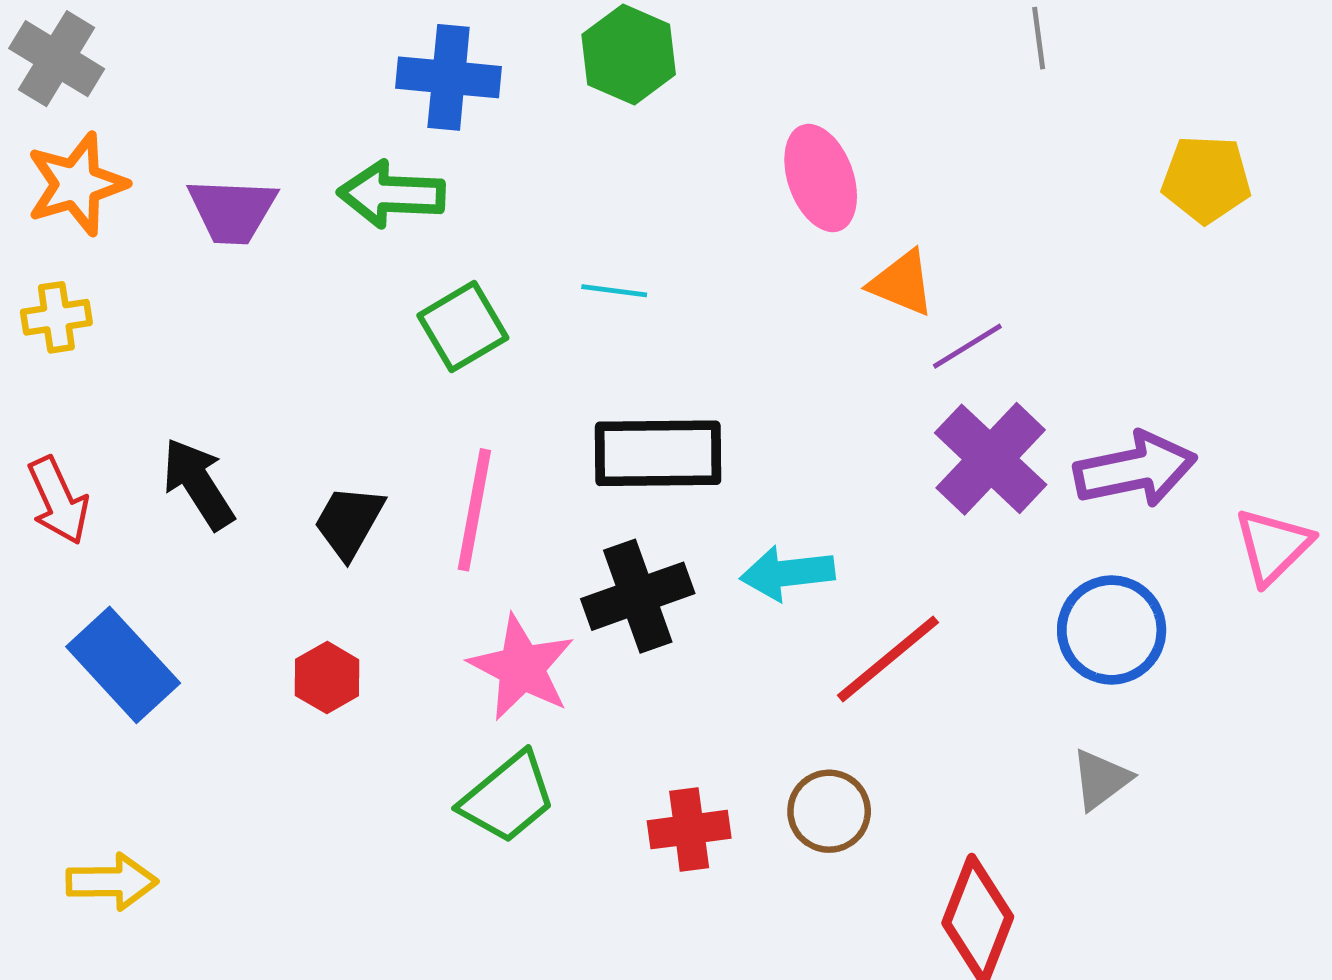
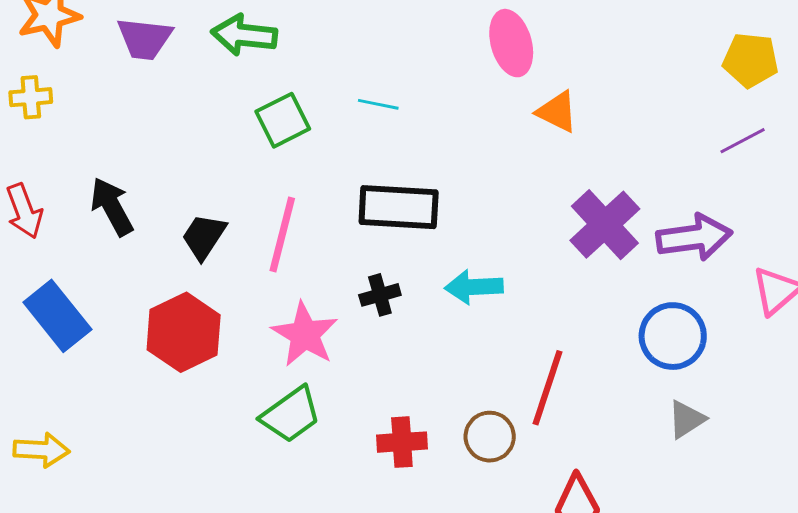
purple line: (967, 346) -> (743, 141), moved
black cross: (638, 596) -> (380, 295), size x0.6
red line: (888, 659) -> (547, 388), moved, turned -36
red hexagon: (327, 678) -> (184, 332), size x1.8
gray triangle: (1101, 779) -> (686, 419), moved

